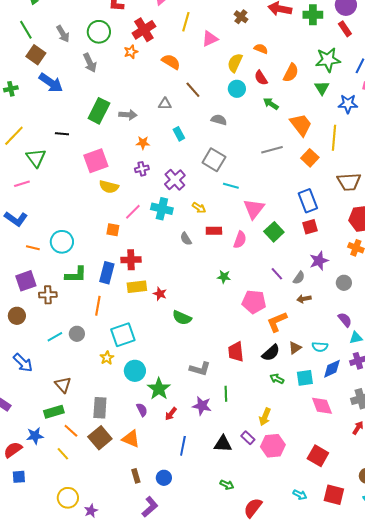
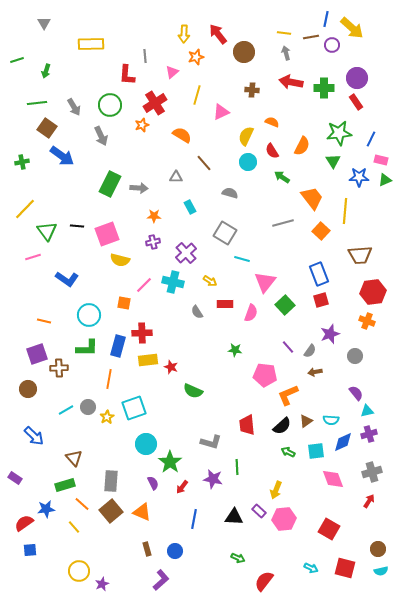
brown cross: (241, 17) -> (252, 90), turned -32
green line: (26, 30) -> (37, 103), turned -66
black line: (62, 134) -> (77, 226), moved
blue L-shape: (16, 219) -> (67, 279), moved
cyan circle: (62, 242) -> (89, 315), moved
yellow star: (107, 358) -> (107, 417), moved

